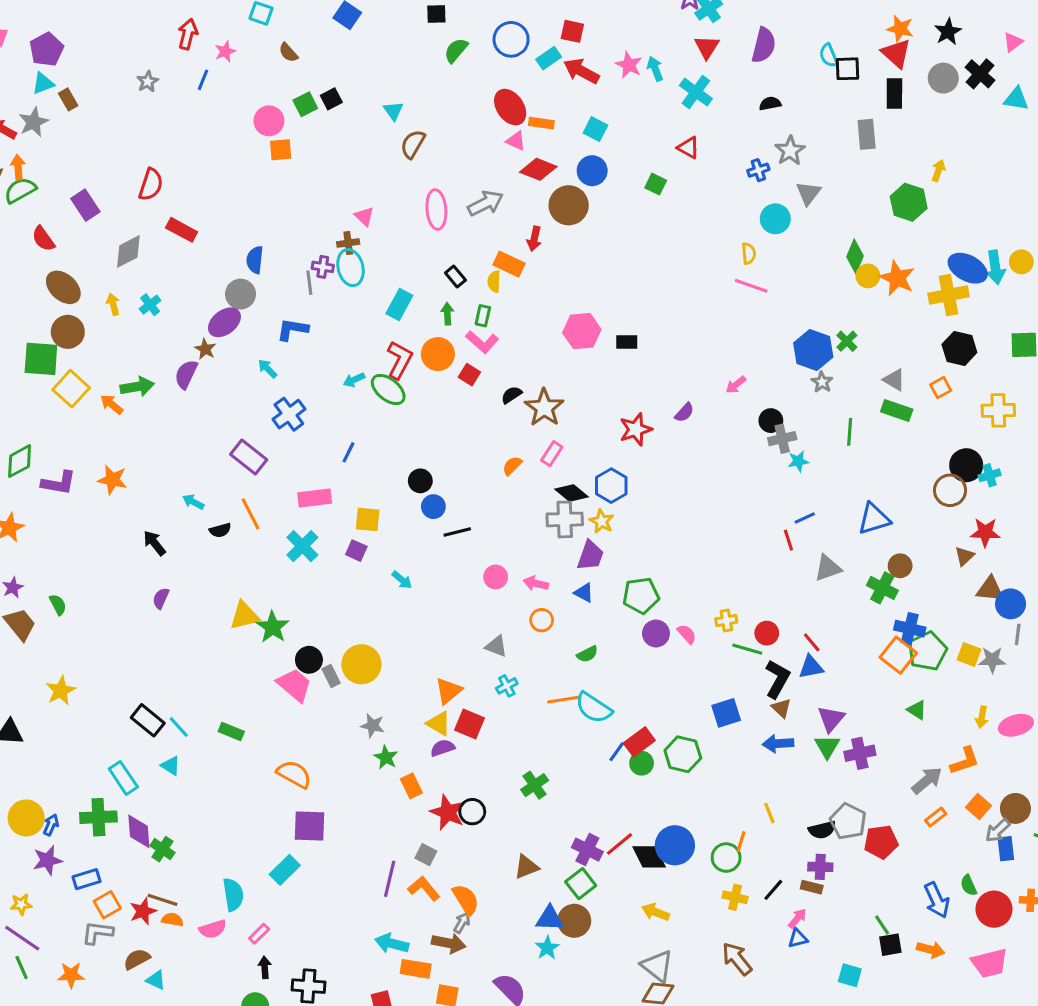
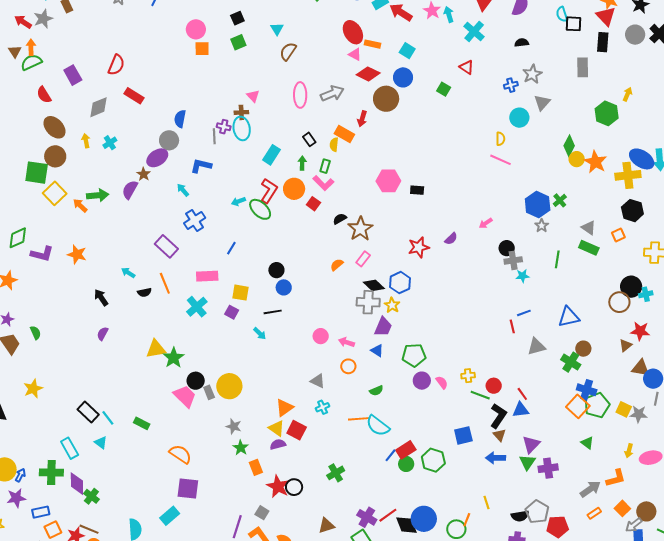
green square: (305, 104) -> (238, 42), moved
black line: (457, 532) -> (273, 312), moved

